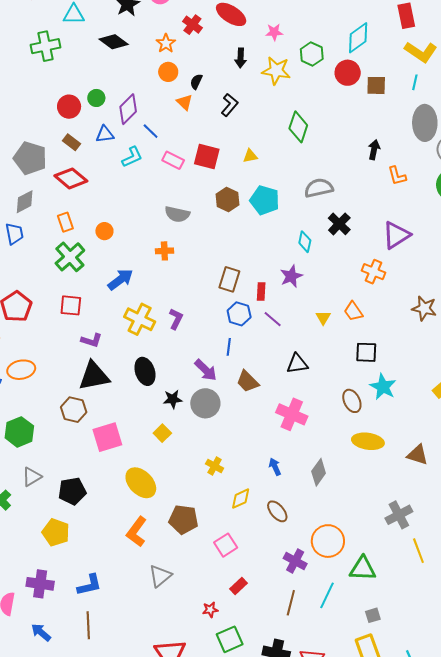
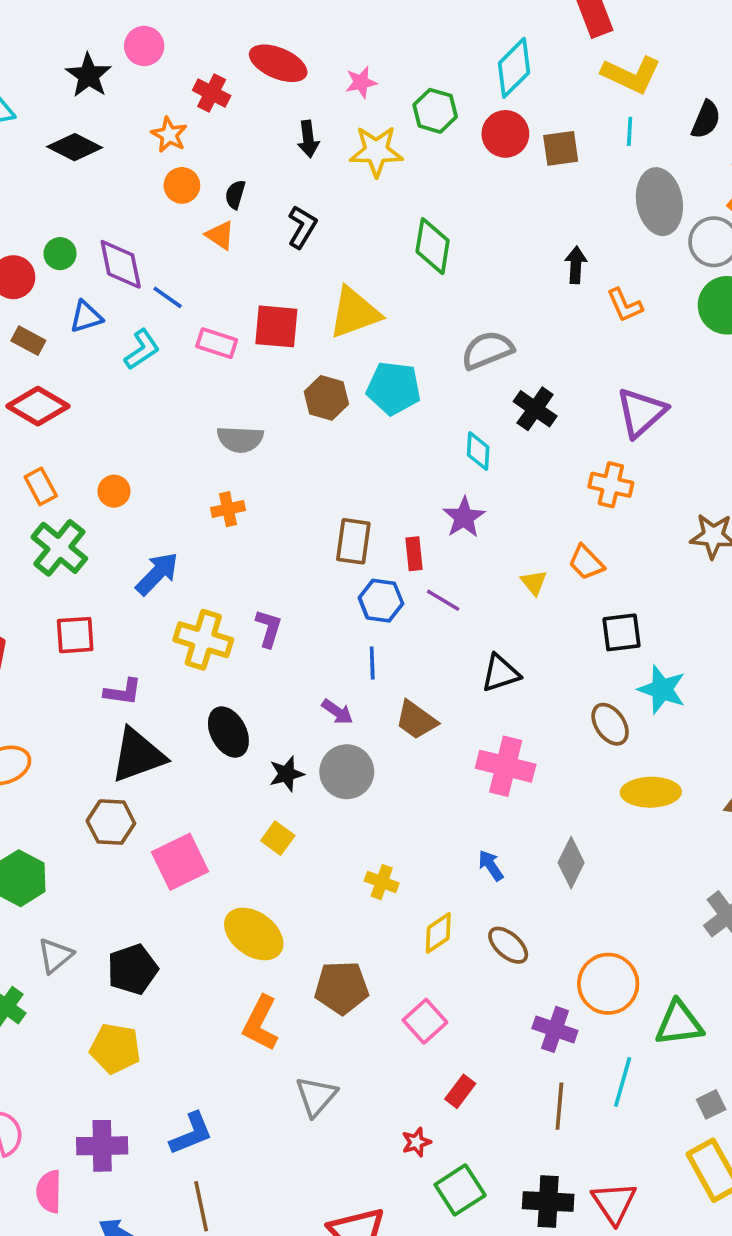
purple diamond: (128, 109) -> (121, 264), turned -48
yellow triangle: (250, 156) -> (354, 313), size x2.0
purple arrow: (206, 370) -> (337, 712), size x0.7

